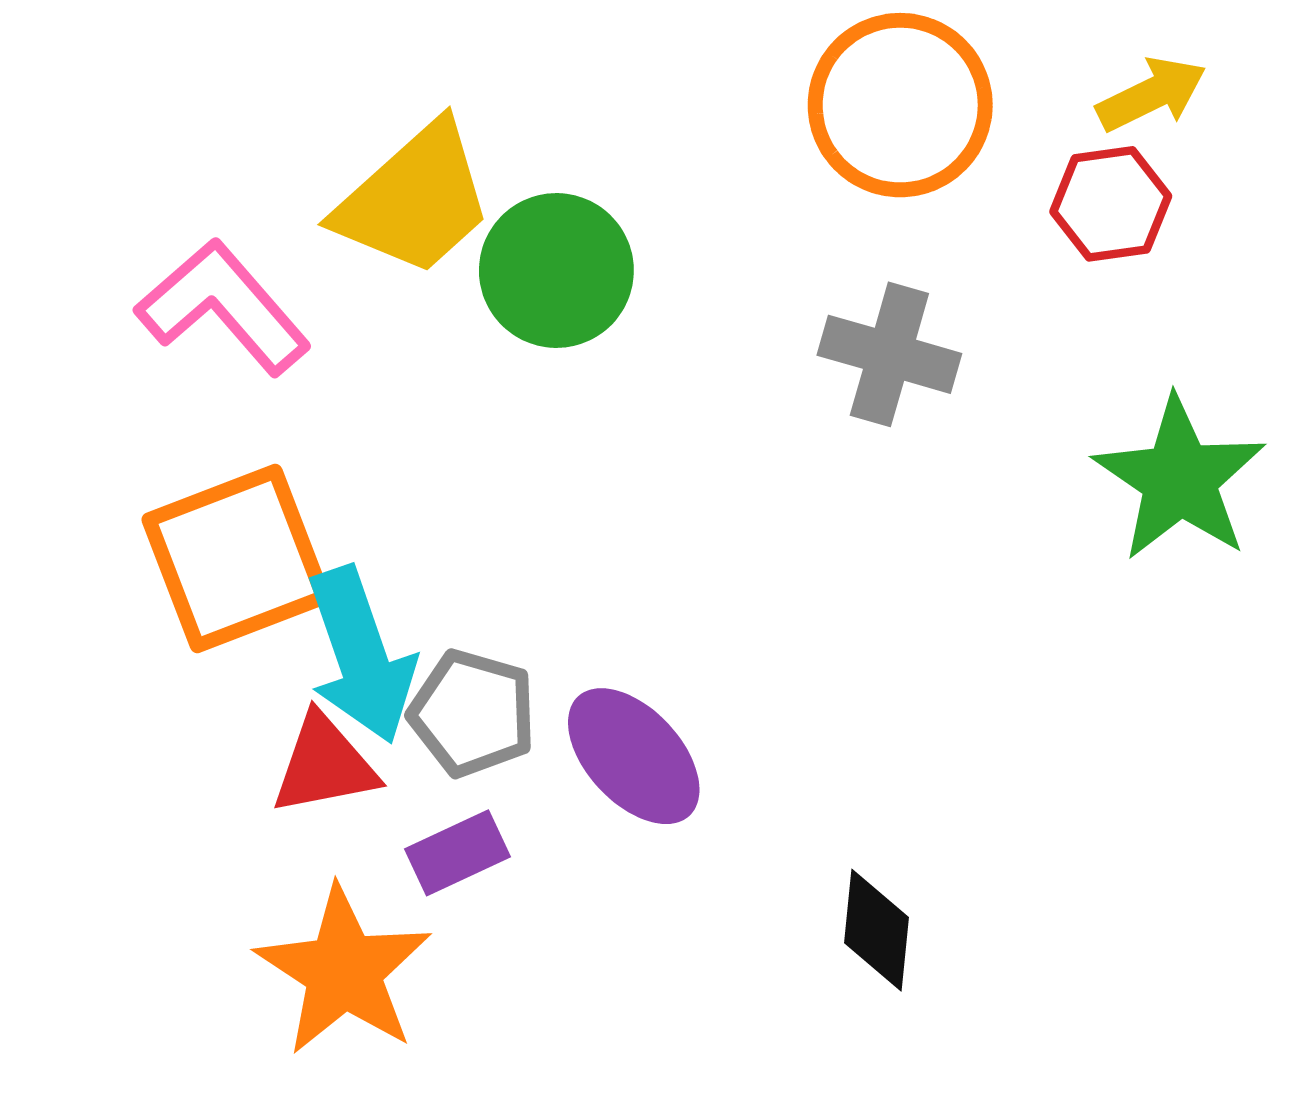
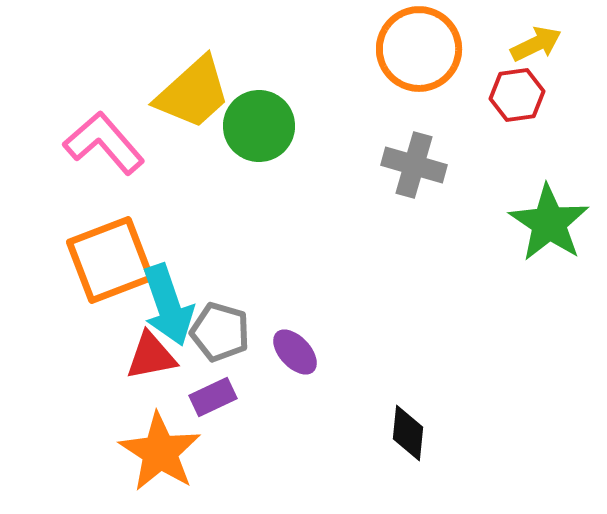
purple ellipse: (634, 756) -> (295, 352), size x0.7

